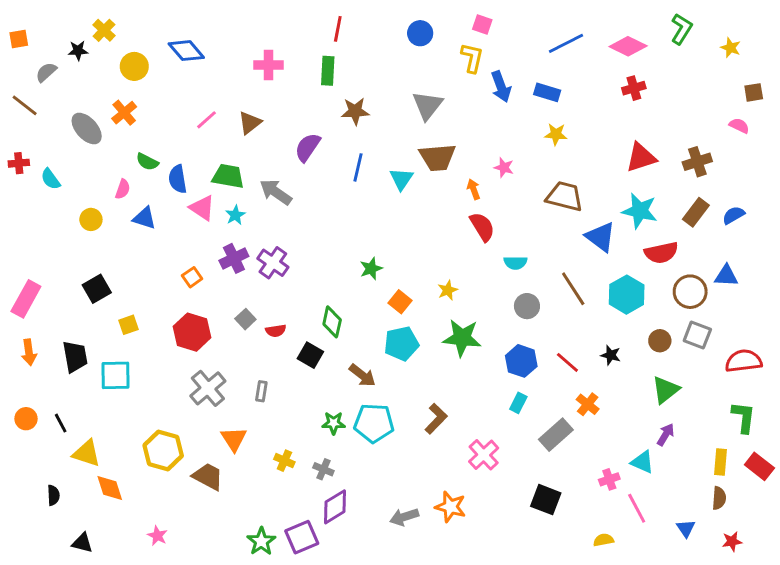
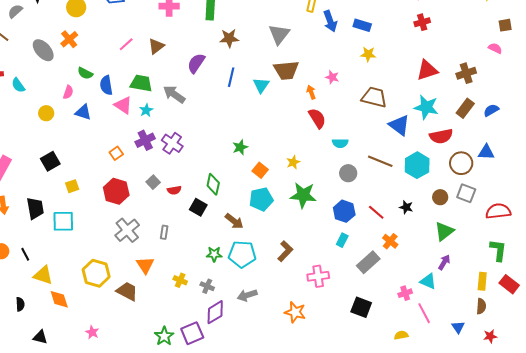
brown line: (573, 289) -> (380, 161), turned -35
pink cross: (484, 455) -> (318, 276), turned 35
gray arrow: (404, 517) -> (247, 295), moved

